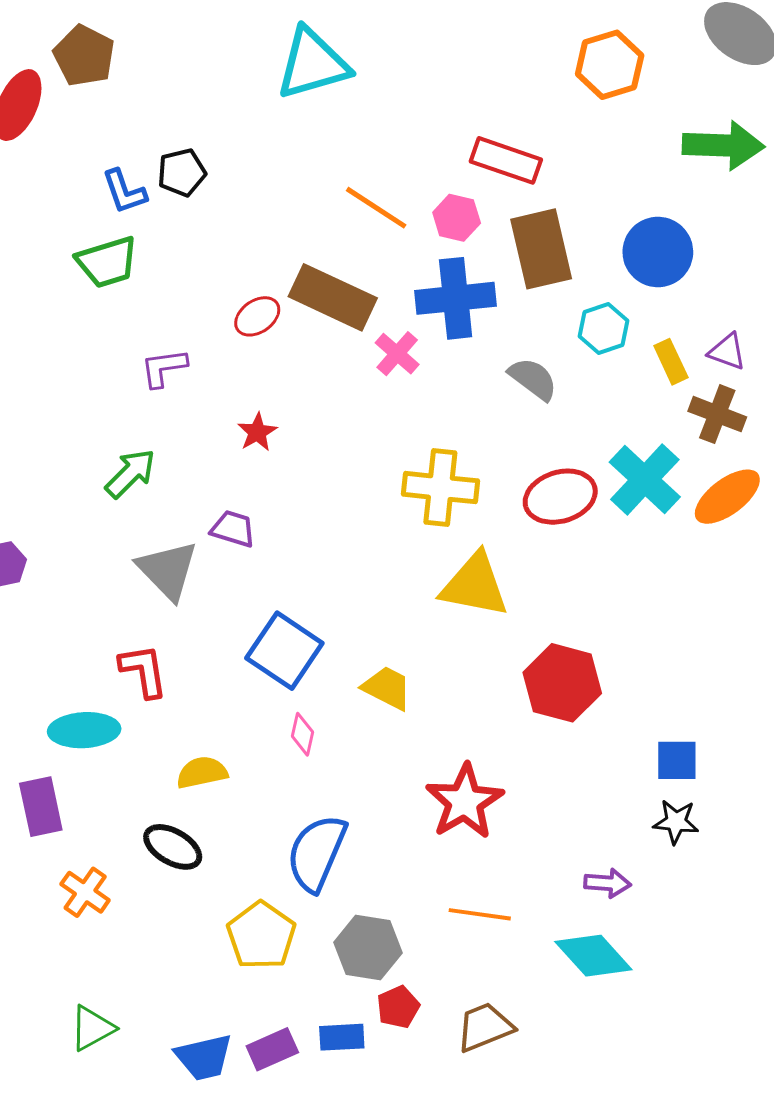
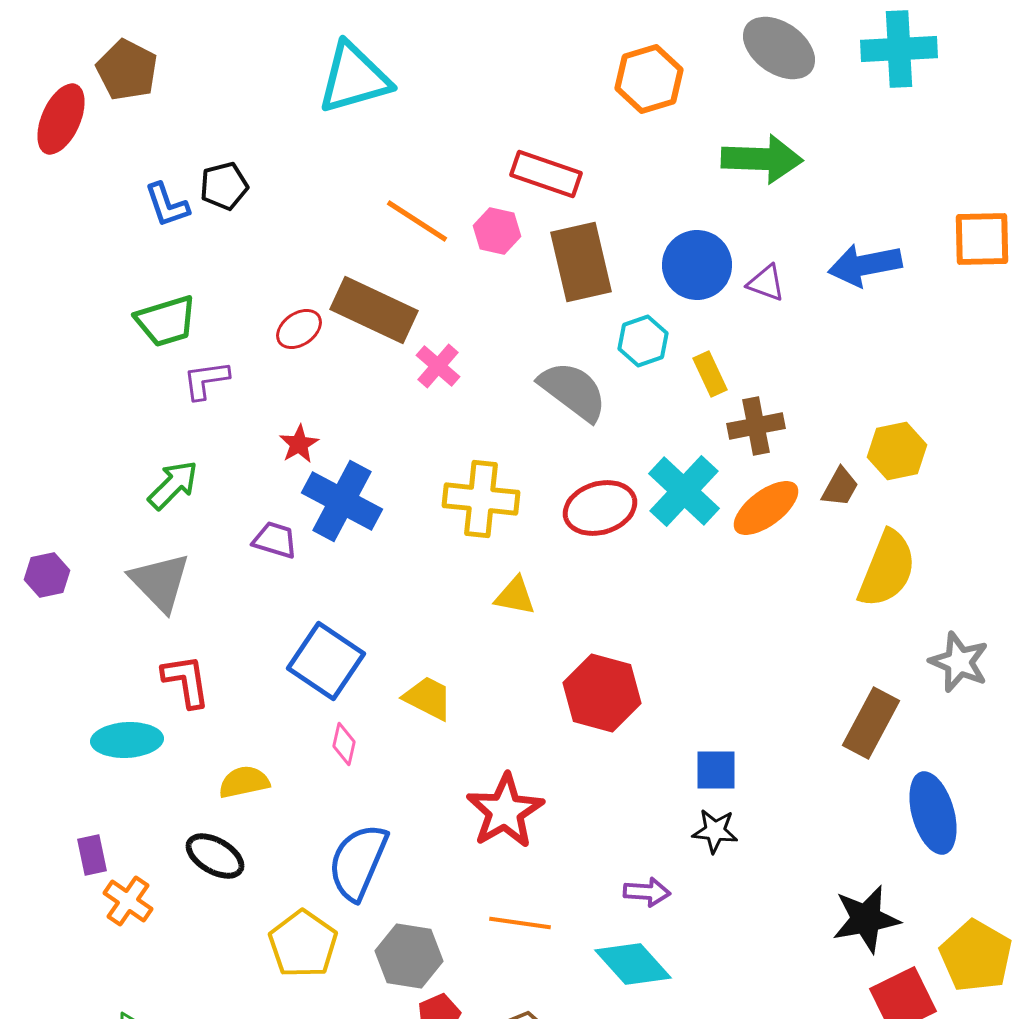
green trapezoid: (107, 262) -> (166, 321), moved
blue cross: (456, 298) -> (342, 501), moved, turned 34
purple triangle: (727, 352) -> (766, 283), moved
gray semicircle: (533, 379) -> (573, 391), size x1.4
brown cross: (717, 414) -> (756, 426), turned -32
gray triangle: (168, 570) -> (160, 582), moved
yellow triangle: (475, 585) -> (515, 596), size x0.6
purple rectangle: (41, 807) -> (92, 855), moved, size x0.7

